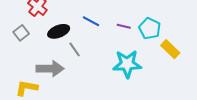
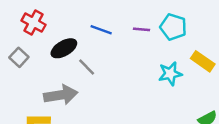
yellow rectangle: (170, 49) -> (203, 61), moved
cyan star: (127, 64) -> (170, 74), moved, size x0.7

